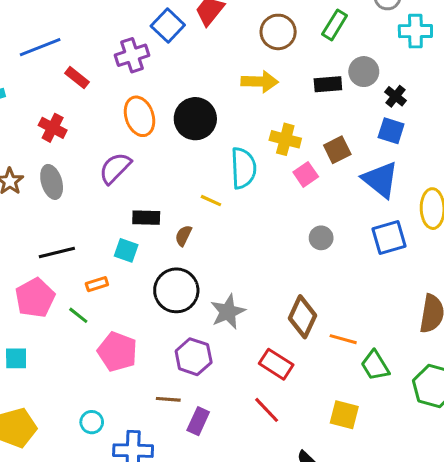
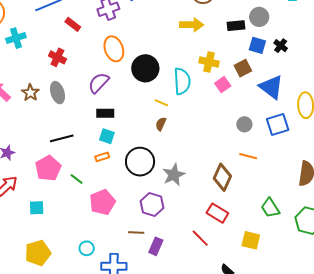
black cross: (396, 96) -> (281, 46), moved
black circle: (195, 119) -> (145, 68), moved
blue square: (391, 131) -> (257, 45), moved
black rectangle: (146, 218) -> (105, 113), moved
brown semicircle: (183, 236) -> (161, 124), moved
gray circle: (321, 238) -> (244, 124), moved
orange rectangle: (97, 284) -> (102, 157), moved
orange line: (343, 339) -> (248, 156), moved
pink pentagon: (117, 352) -> (102, 202), turned 30
red rectangle: (276, 364) -> (217, 213), moved

